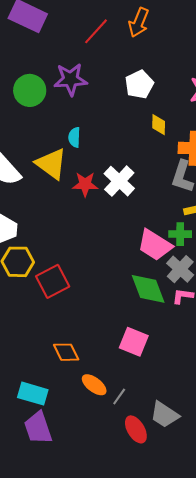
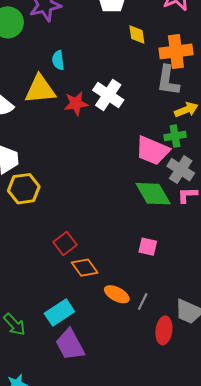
yellow triangle: (51, 164) -> (40, 89), turned -32
red square: (53, 281) -> (65, 244), moved, size x0.7
pink square: (134, 342) -> (148, 247), size x0.7
cyan rectangle: (33, 394) -> (59, 313), turned -40
red ellipse: (136, 429) -> (164, 330), turned 48

